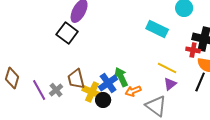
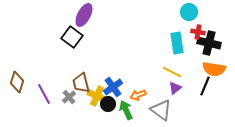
cyan rectangle: (157, 29) -> (177, 43), moved, turned 55
red cross: (193, 50) -> (198, 32), moved
green arrow: (121, 77) -> (126, 110), moved
gray cross: (56, 90) -> (69, 97), moved

